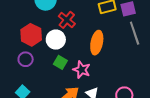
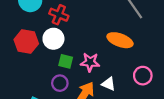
orange ellipse: (97, 43) -> (120, 40), moved, turned -65
purple circle: (26, 59) -> (60, 83), moved

